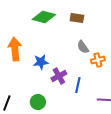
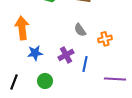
gray semicircle: (83, 47) -> (80, 30), moved
blue star: (41, 62) -> (35, 53), moved

